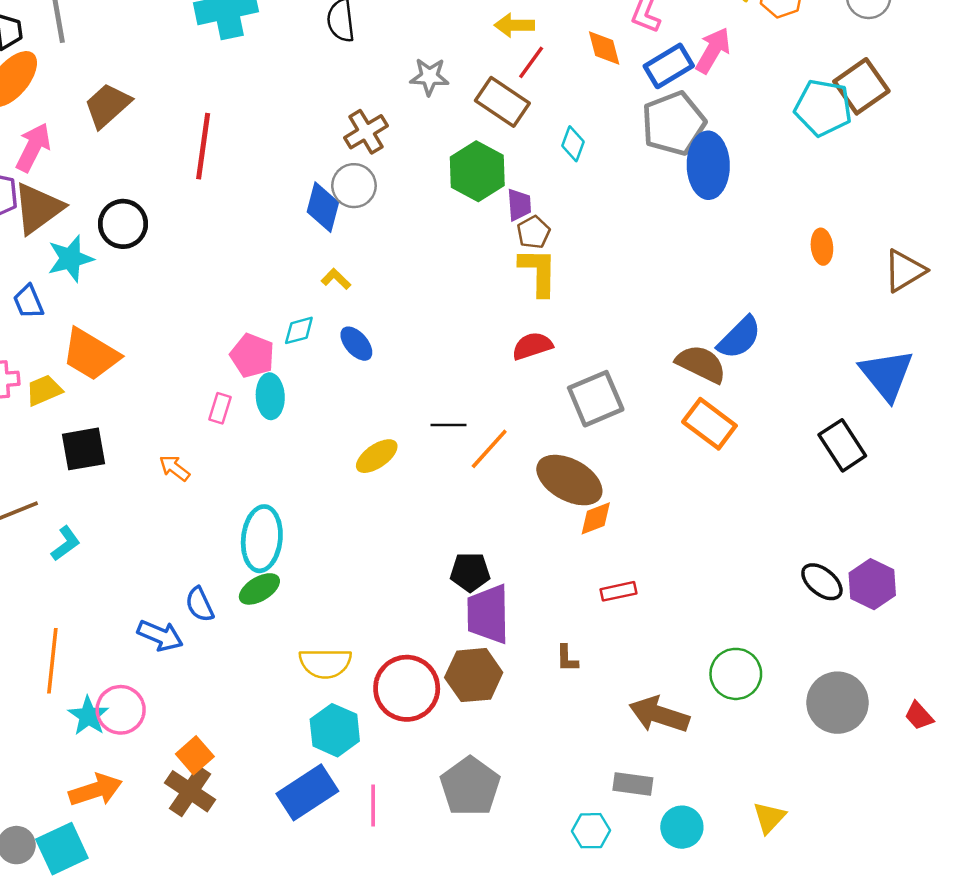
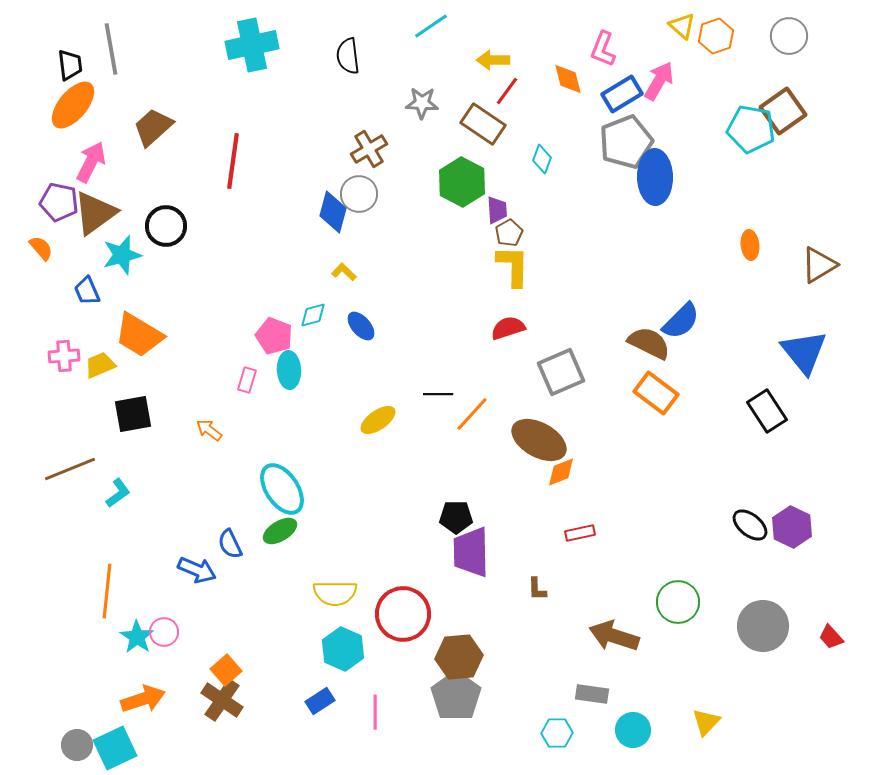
cyan ellipse: (262, 539) -> (282, 489), turned -40
brown hexagon: (474, 675) -> (459, 657), moved
pink circle: (121, 710) -> (164, 632), size x0.7
blue rectangle: (307, 792) -> (320, 701), size x0.6

